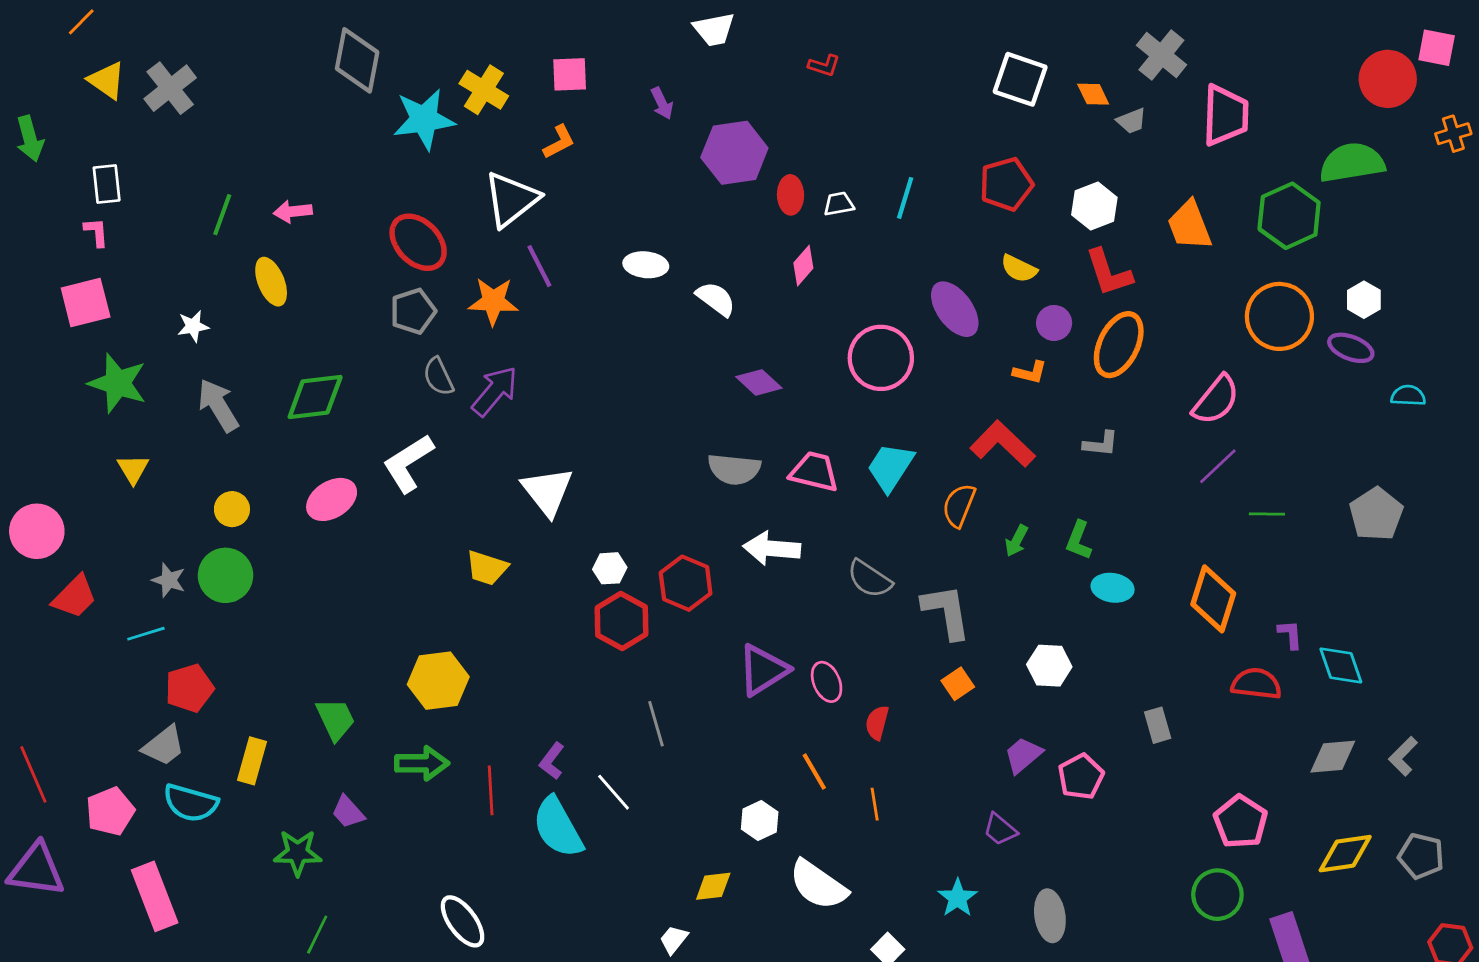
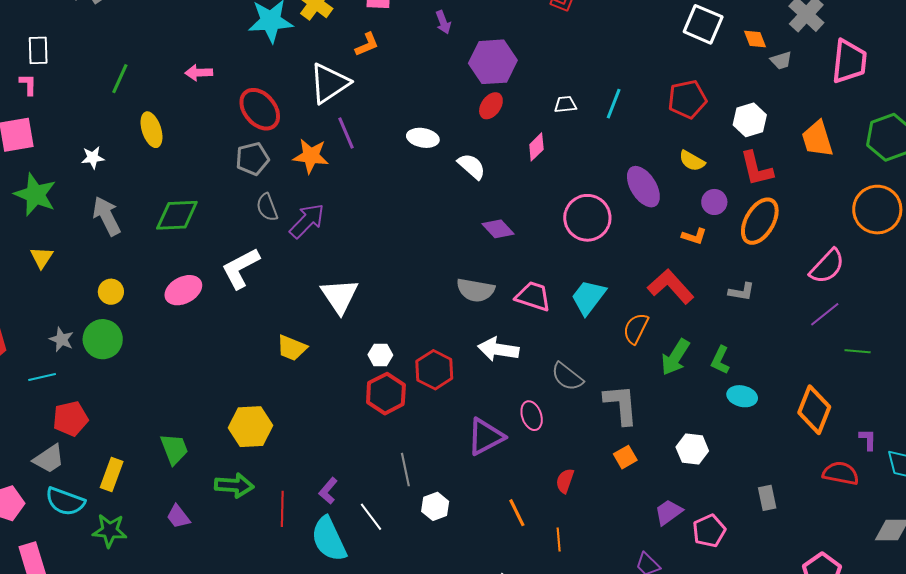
red ellipse: (791, 195) -> (491, 106), moved, turned 32
pink arrow: (293, 211) -> (199, 73), moved
green arrow: (1016, 541) -> (675, 357), size x1.6
pink ellipse: (827, 682) -> (532, 416), moved
white hexagon: (760, 821) -> (435, 506), moved
green star: (298, 853) -> (110, 531), moved

